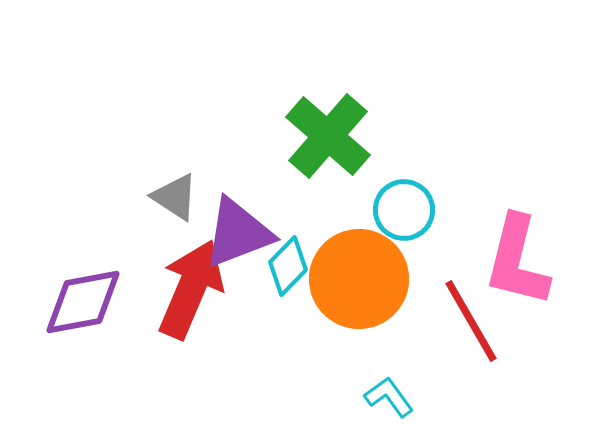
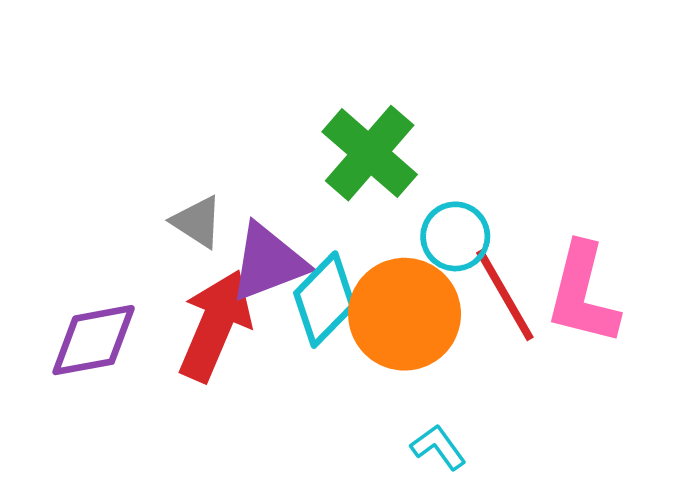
cyan diamond: (288, 266) -> (325, 300), size x1.4
red line: (471, 321) -> (505, 295), moved

